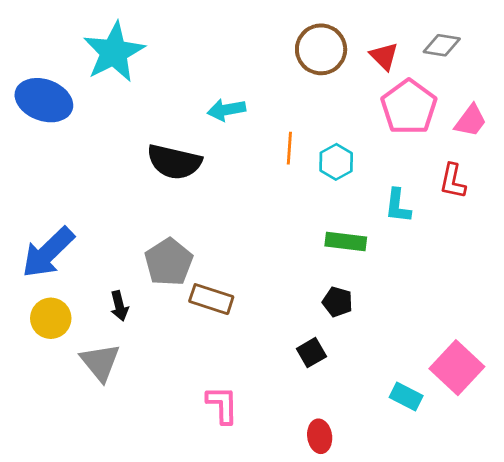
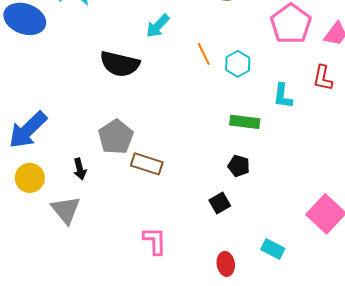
cyan arrow: (226, 110) -> (158, 26), turned -36
orange line: (289, 148) -> (204, 54), turned -30
cyan rectangle: (406, 396) -> (273, 249), moved

